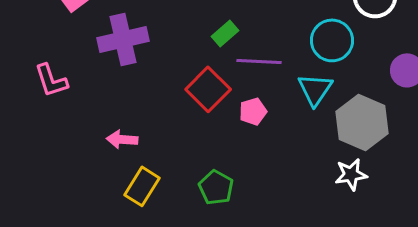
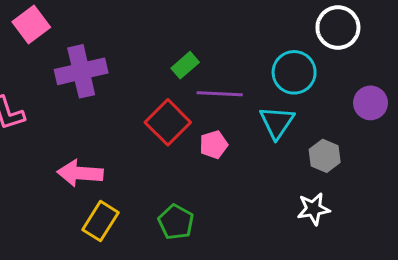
gray hexagon: (362, 122) -> (325, 156), size x0.6
pink arrow: (122, 139) -> (80, 173), size x1.4

